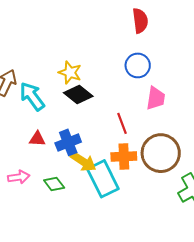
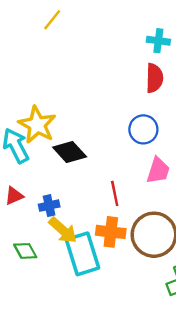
yellow star: (70, 72) -> (37, 125), moved, size x1.4
red triangle: (37, 139) -> (14, 196), turned -36
blue cross: (68, 142) -> (49, 206), size x0.7

